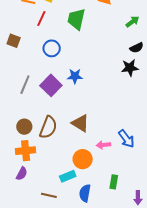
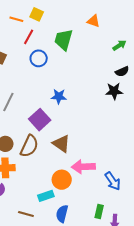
blue circle: (52, 48) -> (39, 58), moved
purple square: (51, 85) -> (40, 120), moved
blue arrow: (126, 139) -> (113, 181), moved
pink arrow: (103, 145) -> (83, 167), size x1.6
green rectangle: (114, 182) -> (99, 212), moved

